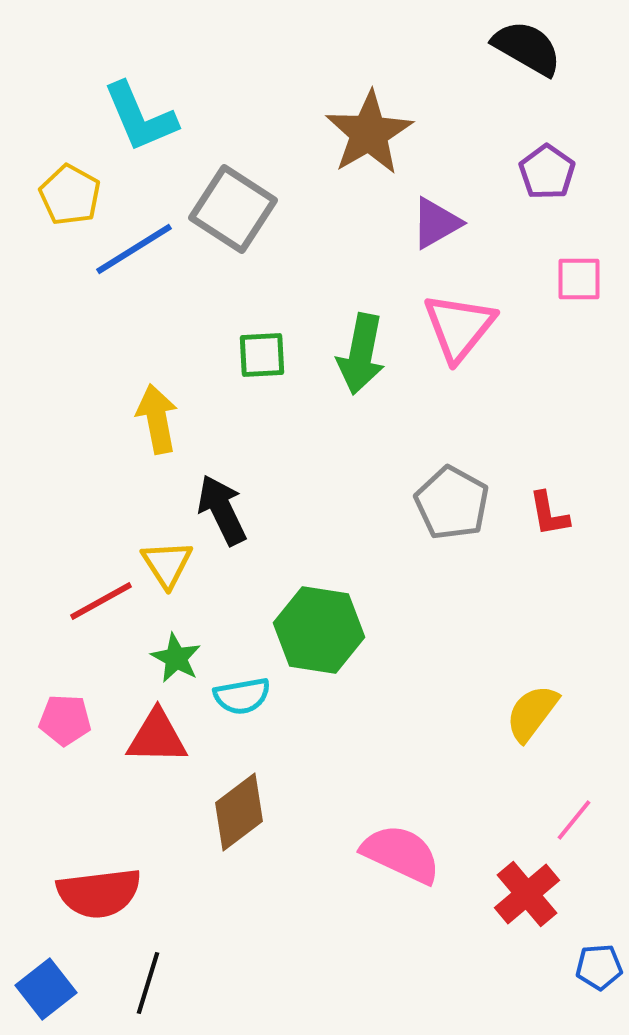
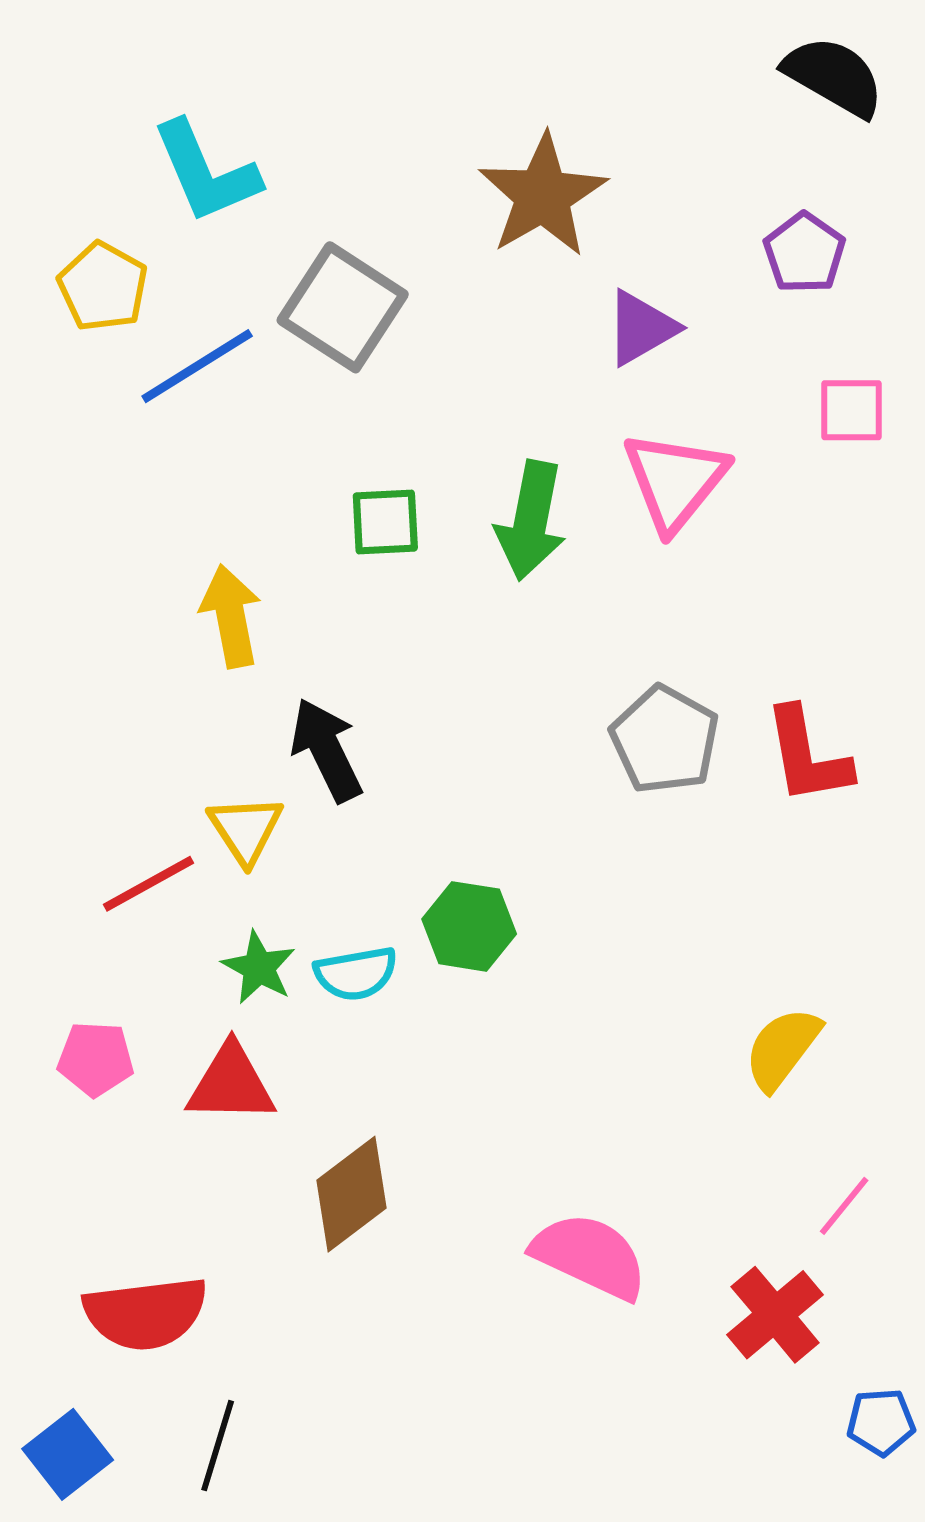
black semicircle: (527, 48) -> (834, 76), moved
red L-shape: (549, 514) -> (807, 756), size x1.5
green hexagon: (319, 630) -> (469, 926), size x0.7
cyan semicircle: (242, 696) -> (356, 974), moved

